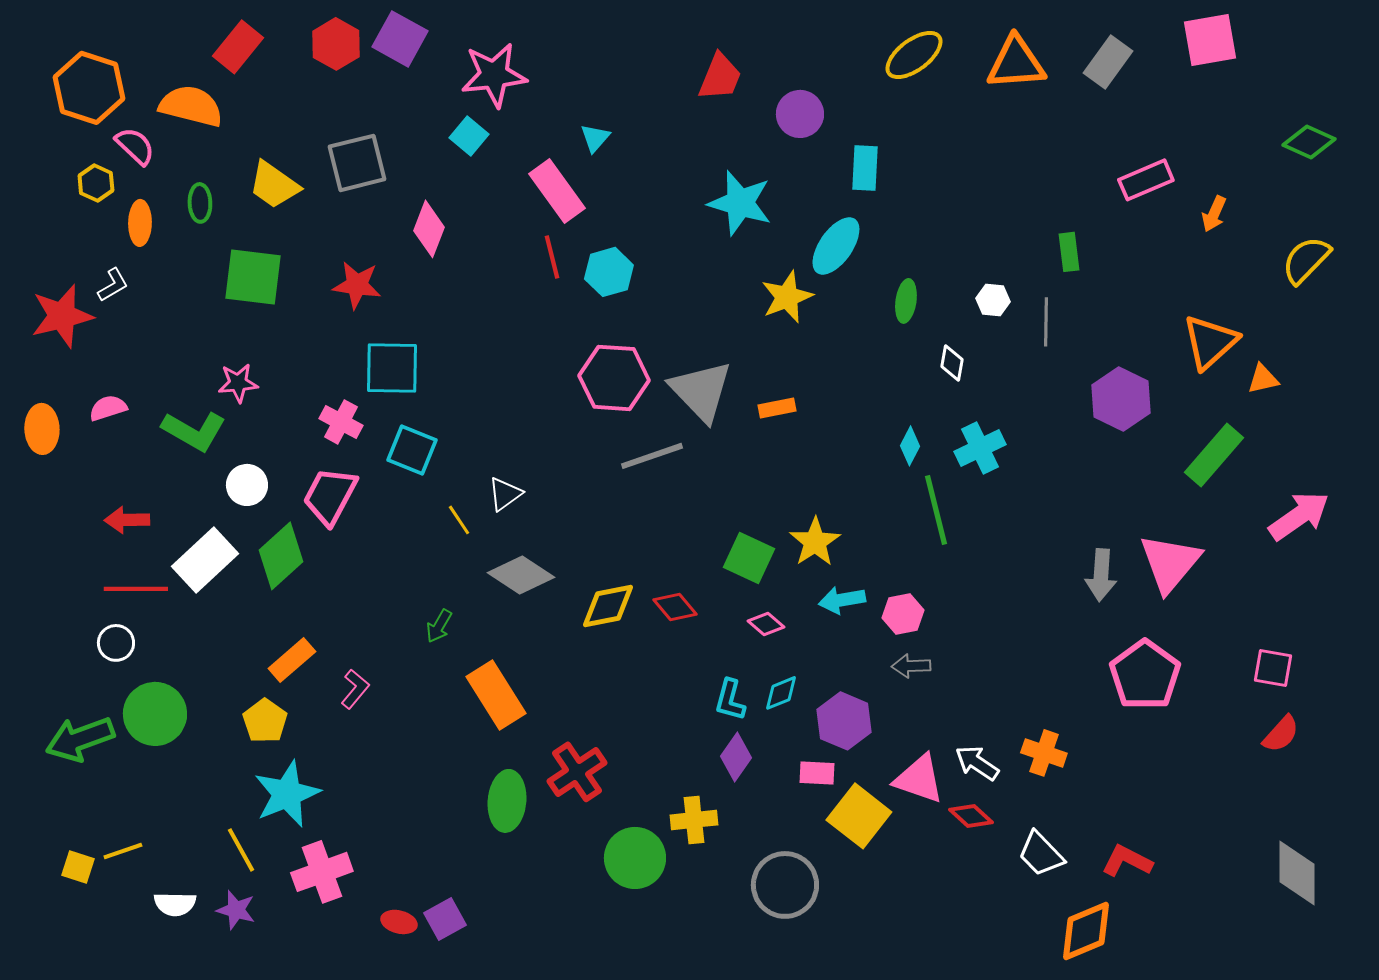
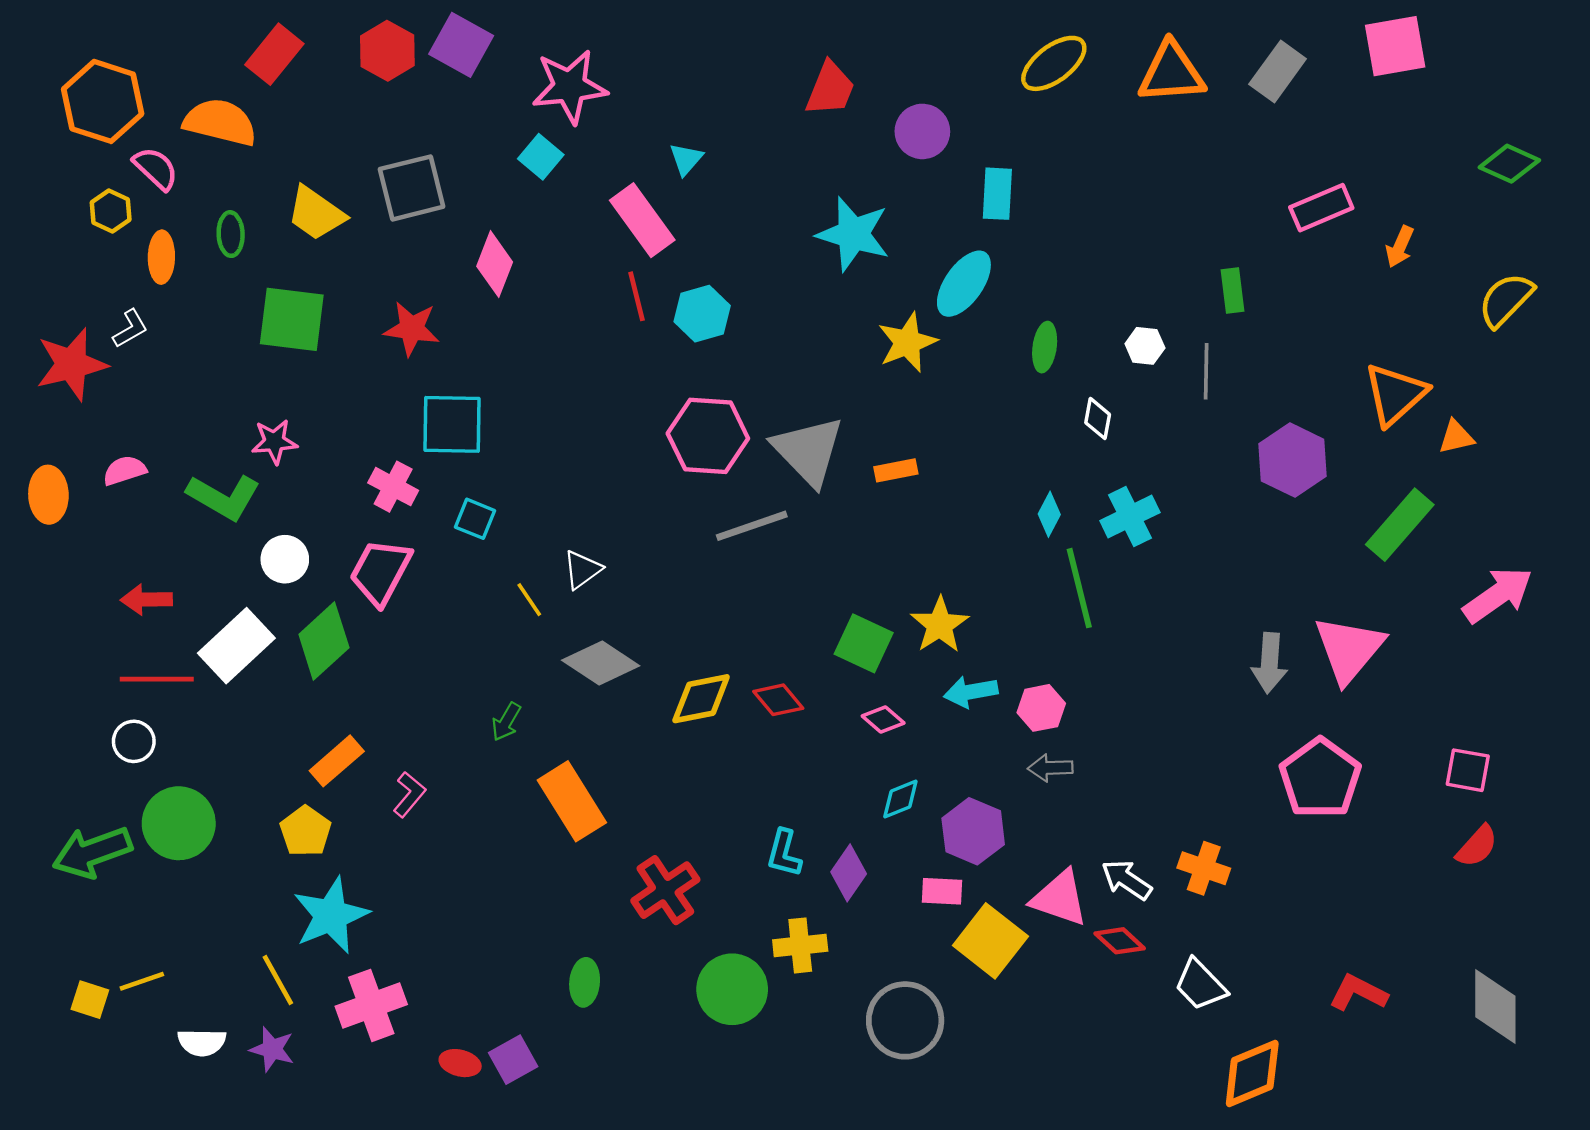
cyan square: (412, 450) -> (475, 519), size x0.7
cyan L-shape: (730, 700) -> (784, 853), moved
green ellipse: (507, 801) -> (585, 982), moved, size x0.7
red L-shape: (1127, 861) -> (1358, 993), moved

